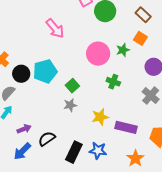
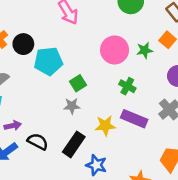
black circle: (21, 74) -> (23, 44), moved
purple rectangle: (126, 127) -> (134, 119), moved
black semicircle: (47, 139) -> (38, 142), turned 54
black rectangle: (74, 152) -> (74, 144), moved

